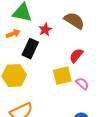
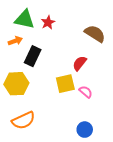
brown semicircle: (74, 21) -> (95, 34), moved
red star: (45, 30) -> (48, 22), moved

